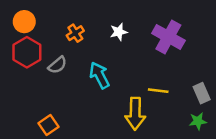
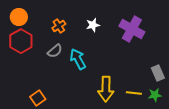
gray semicircle: (57, 65) -> (55, 51), moved
yellow line: (158, 91) -> (134, 93), moved

